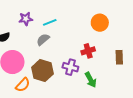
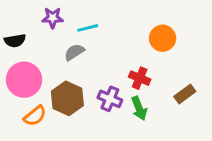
red cross: (88, 51) -> (140, 78), turned 32
brown rectangle: (119, 57) -> (185, 94), turned 48
green arrow: (91, 80) -> (139, 108), moved

